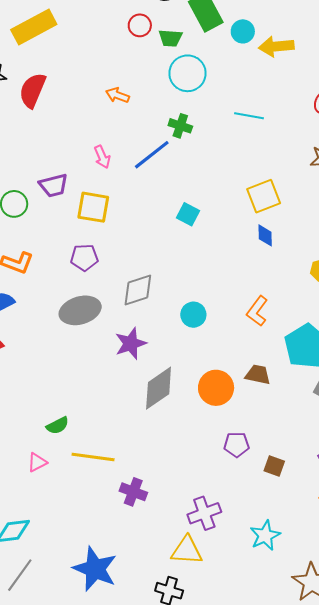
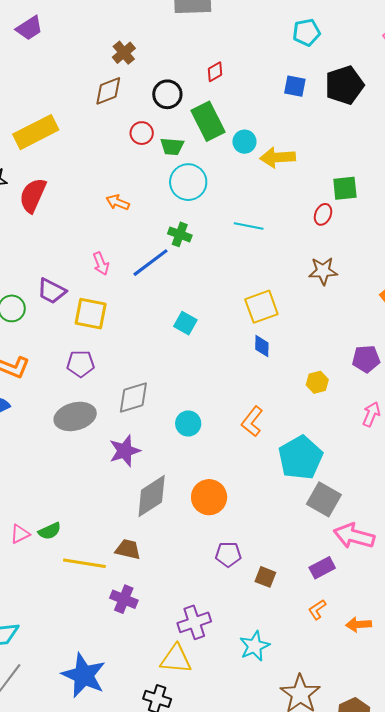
purple trapezoid: (54, 185) -> (52, 291), turned 40
brown trapezoid: (258, 375) -> (128, 549), moved
pink triangle: (37, 462) -> (20, 534), moved

